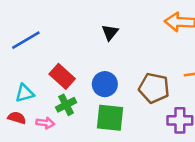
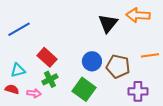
black triangle: (110, 32) -> (108, 23), moved, size x1.5
blue circle: (105, 84) -> (92, 61), moved
green square: (110, 118) -> (84, 89), turned 30

